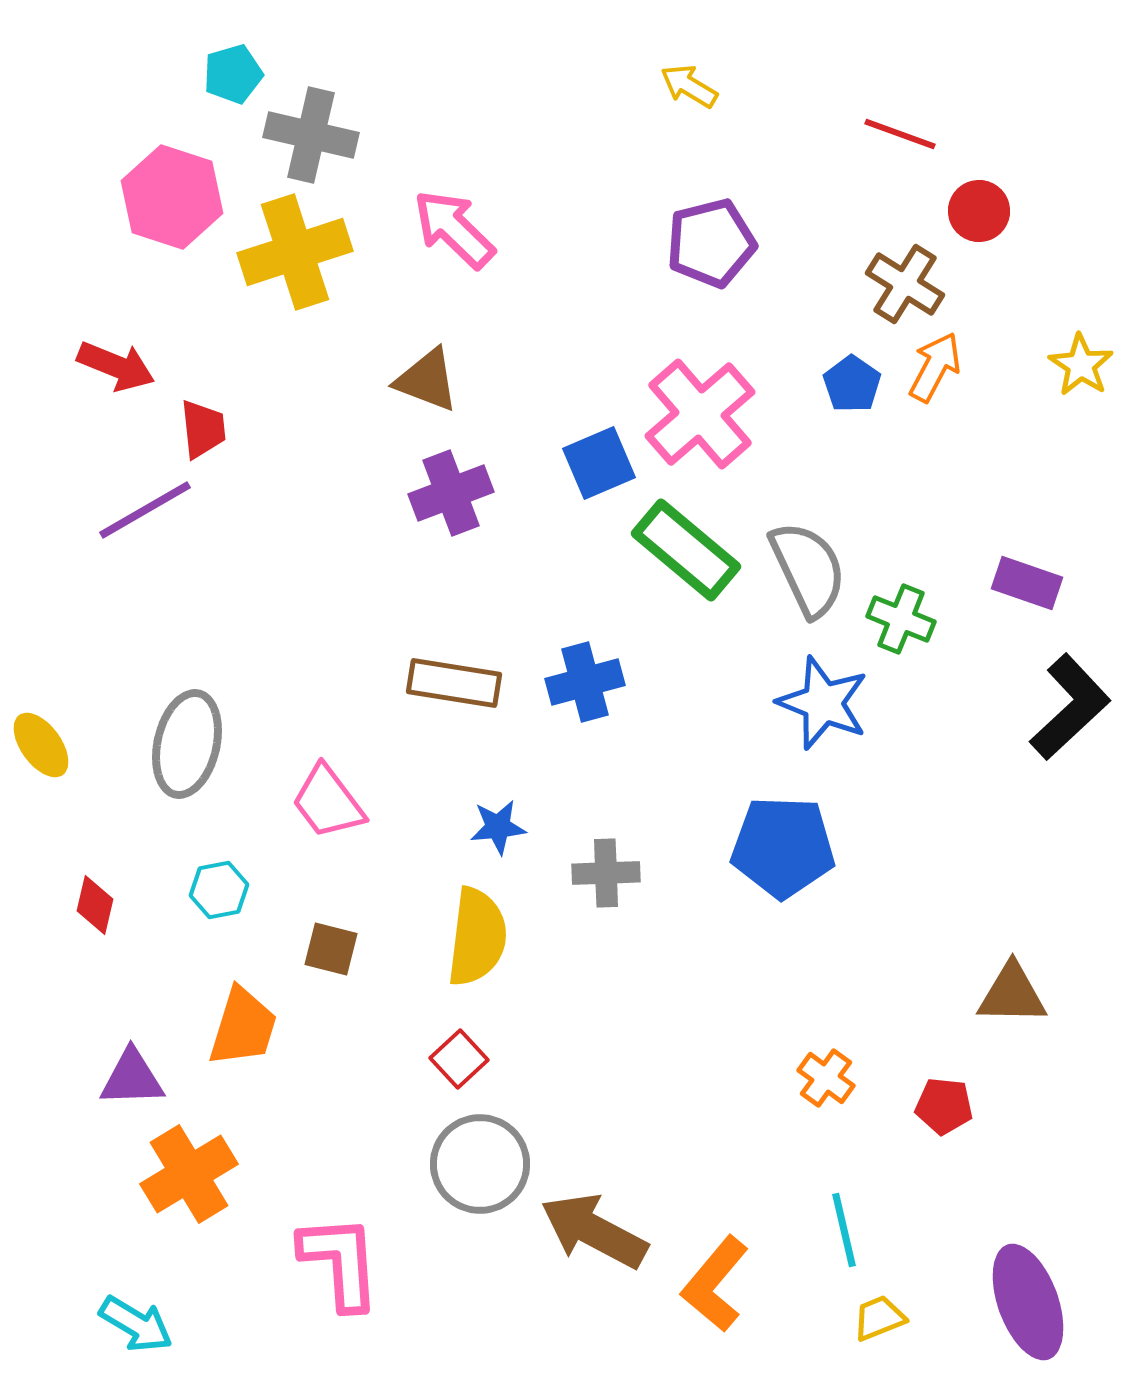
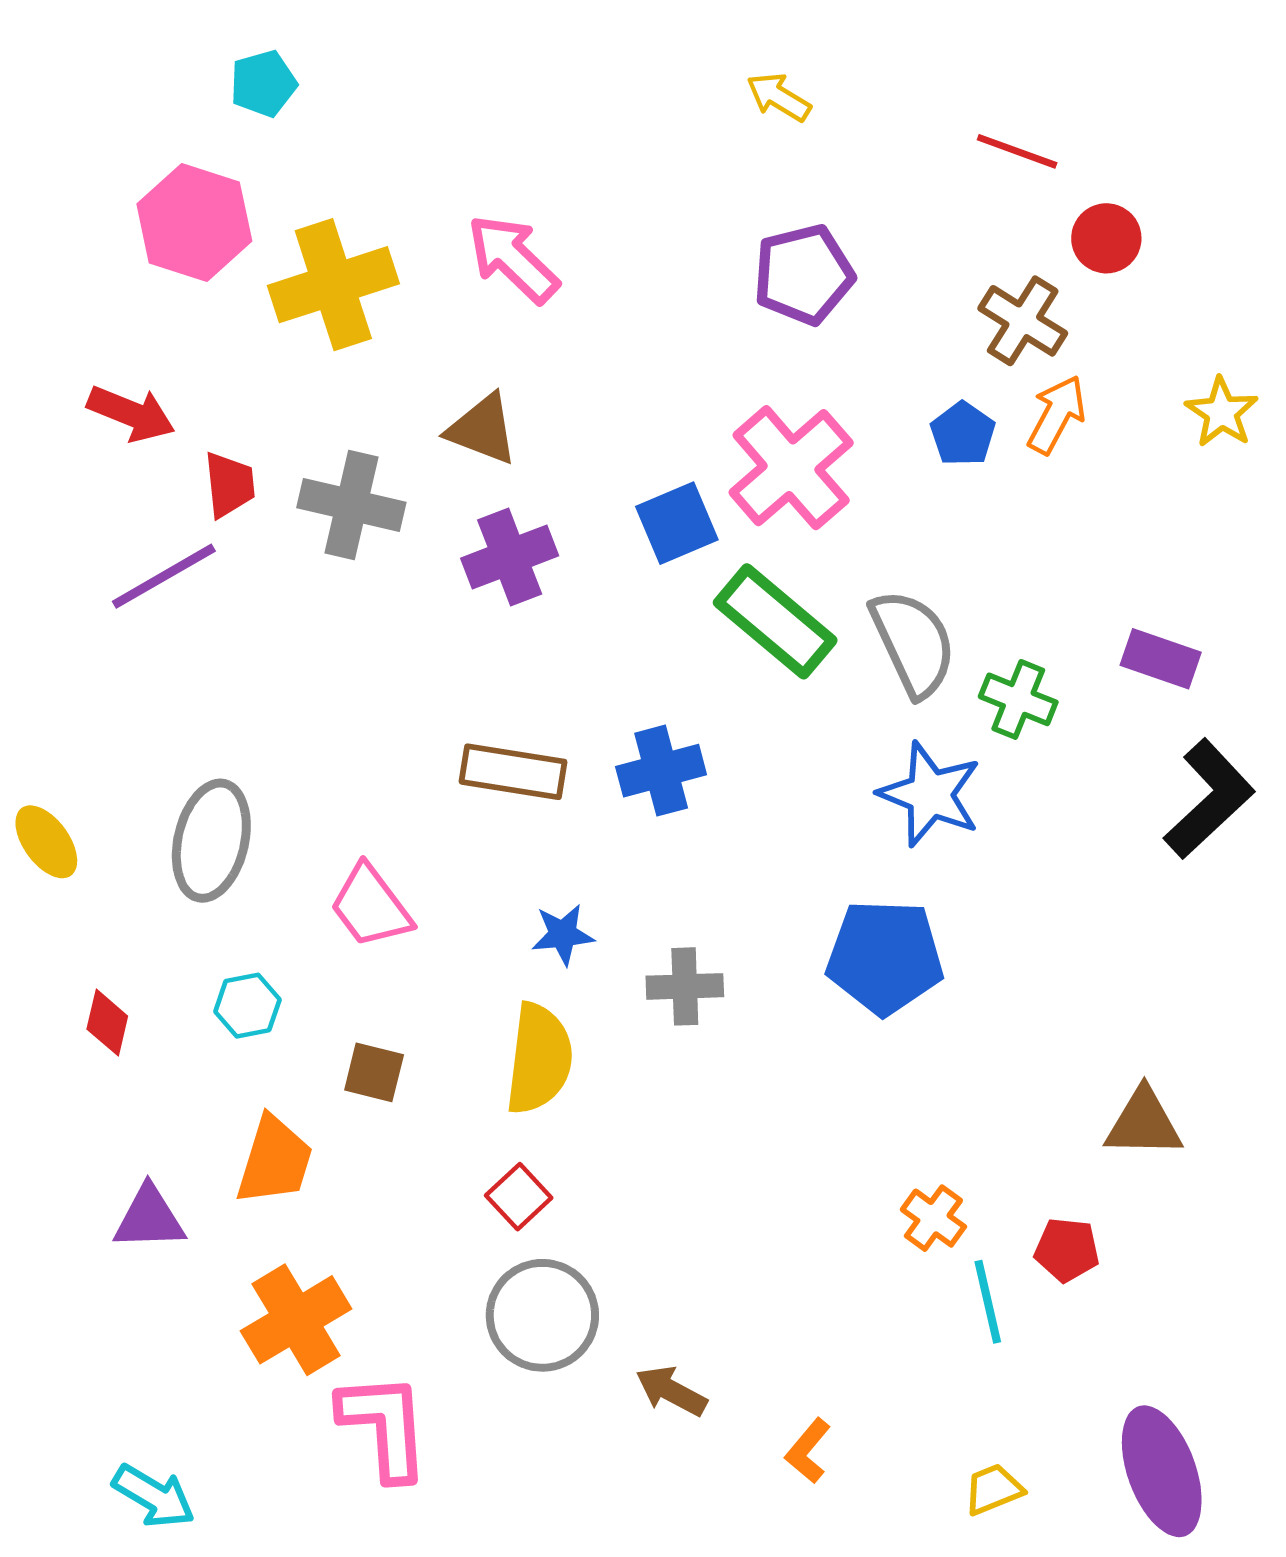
gray cross: (311, 135) -> (351, 505), moved
orange cross: (189, 1174) -> (296, 1320), moved
cyan line: (844, 1230) -> (988, 1302), moved
brown arrow: (594, 1231) -> (671, 1391), size x0.6
orange L-shape: (715, 1284) -> (808, 1451), size x0.6

